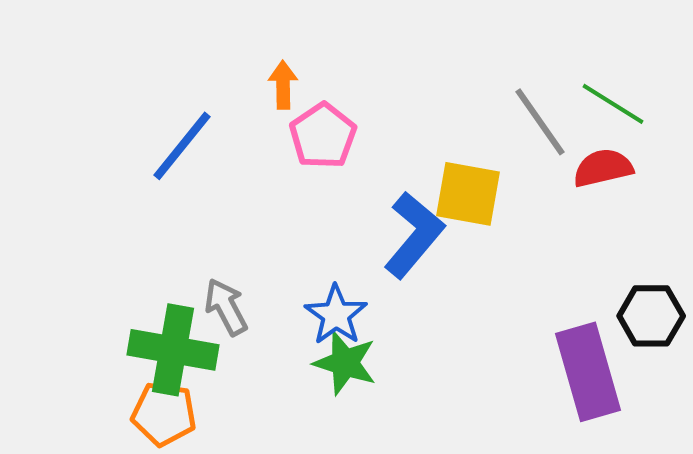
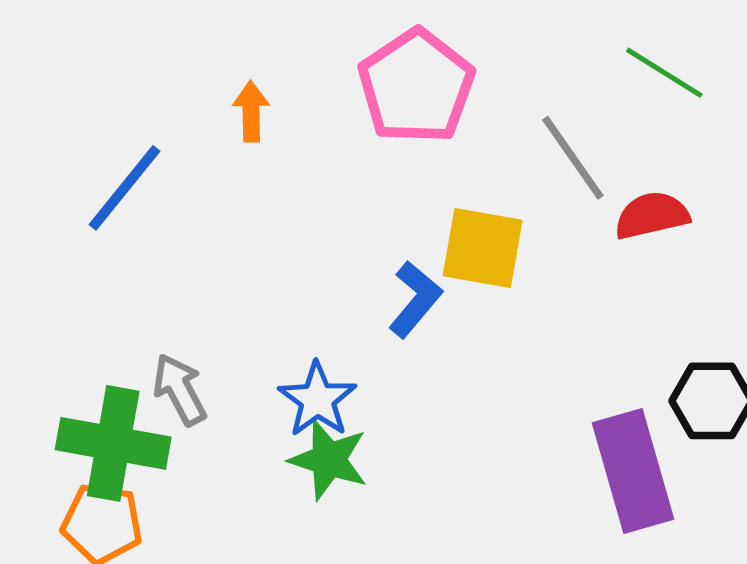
green line: (613, 104) -> (664, 73), moved
pink pentagon: (323, 136) -> (416, 86), moved, size x1.4
blue L-shape: (414, 235) -> (415, 299), size x0.7

